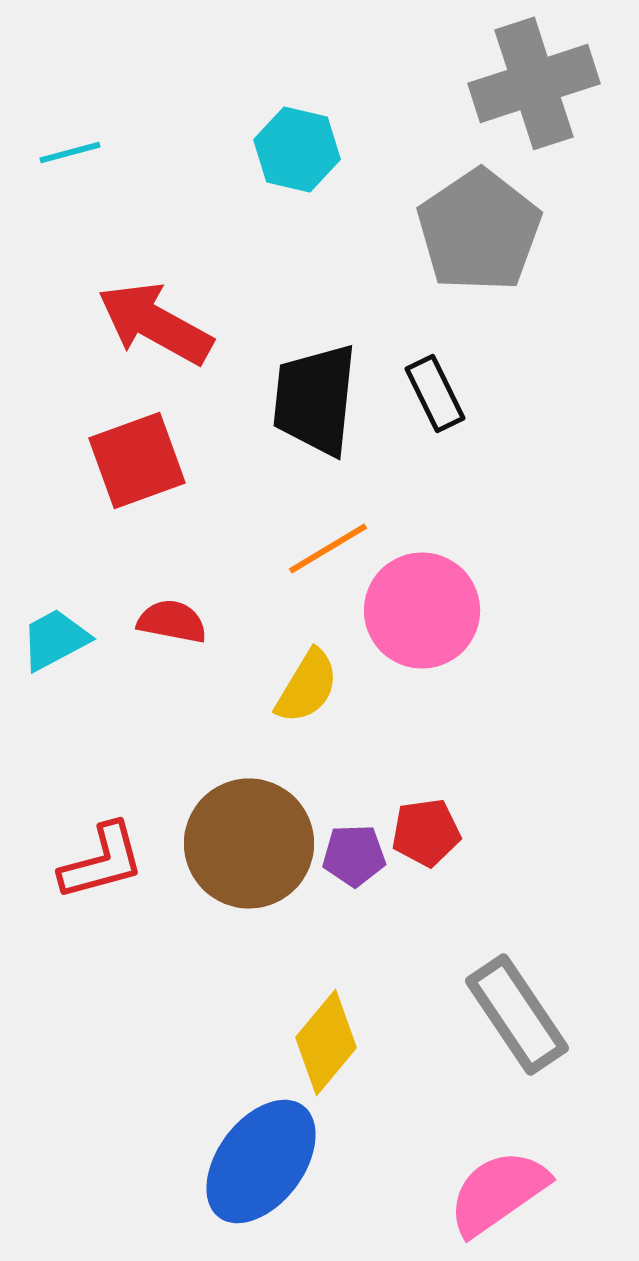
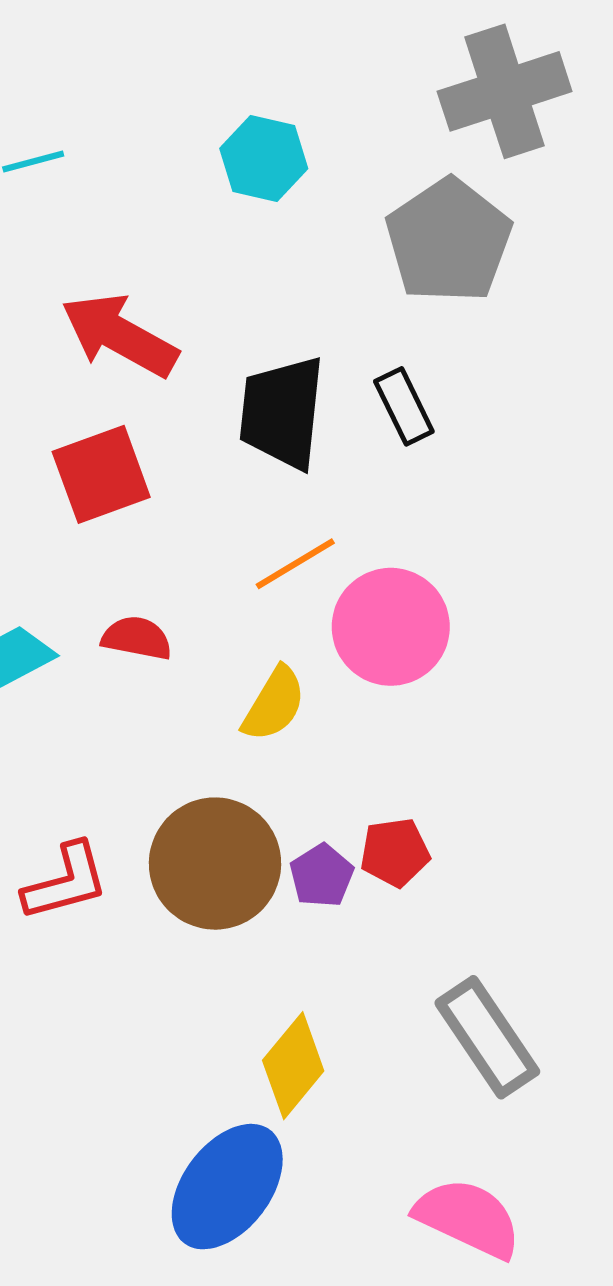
purple pentagon: (354, 855) -> (322, 876), turned -30
pink semicircle: (498, 1192) -> (468, 1218), turned 60

